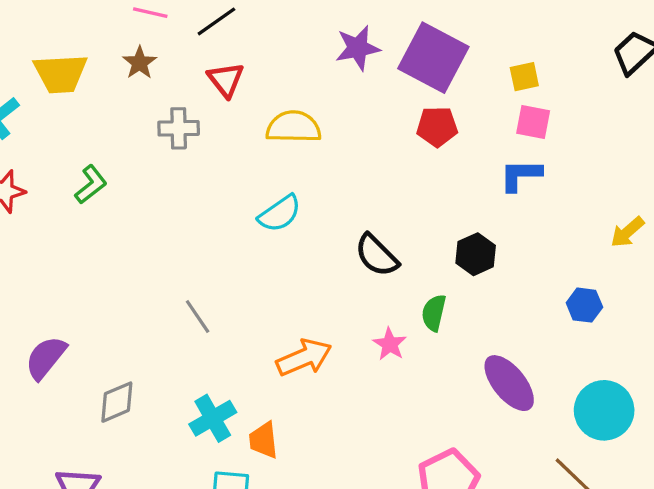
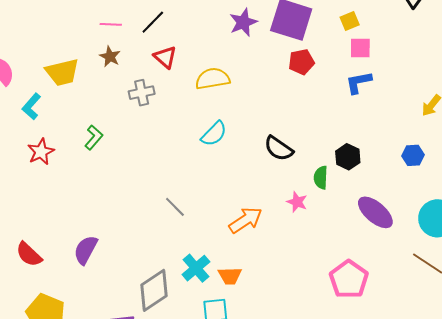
black hexagon: (476, 254) -> (348, 157), moved
gray diamond: (117, 402) -> (154, 290), moved, size x1.5
orange trapezoid: (263, 440) -> (230, 276), turned -75

